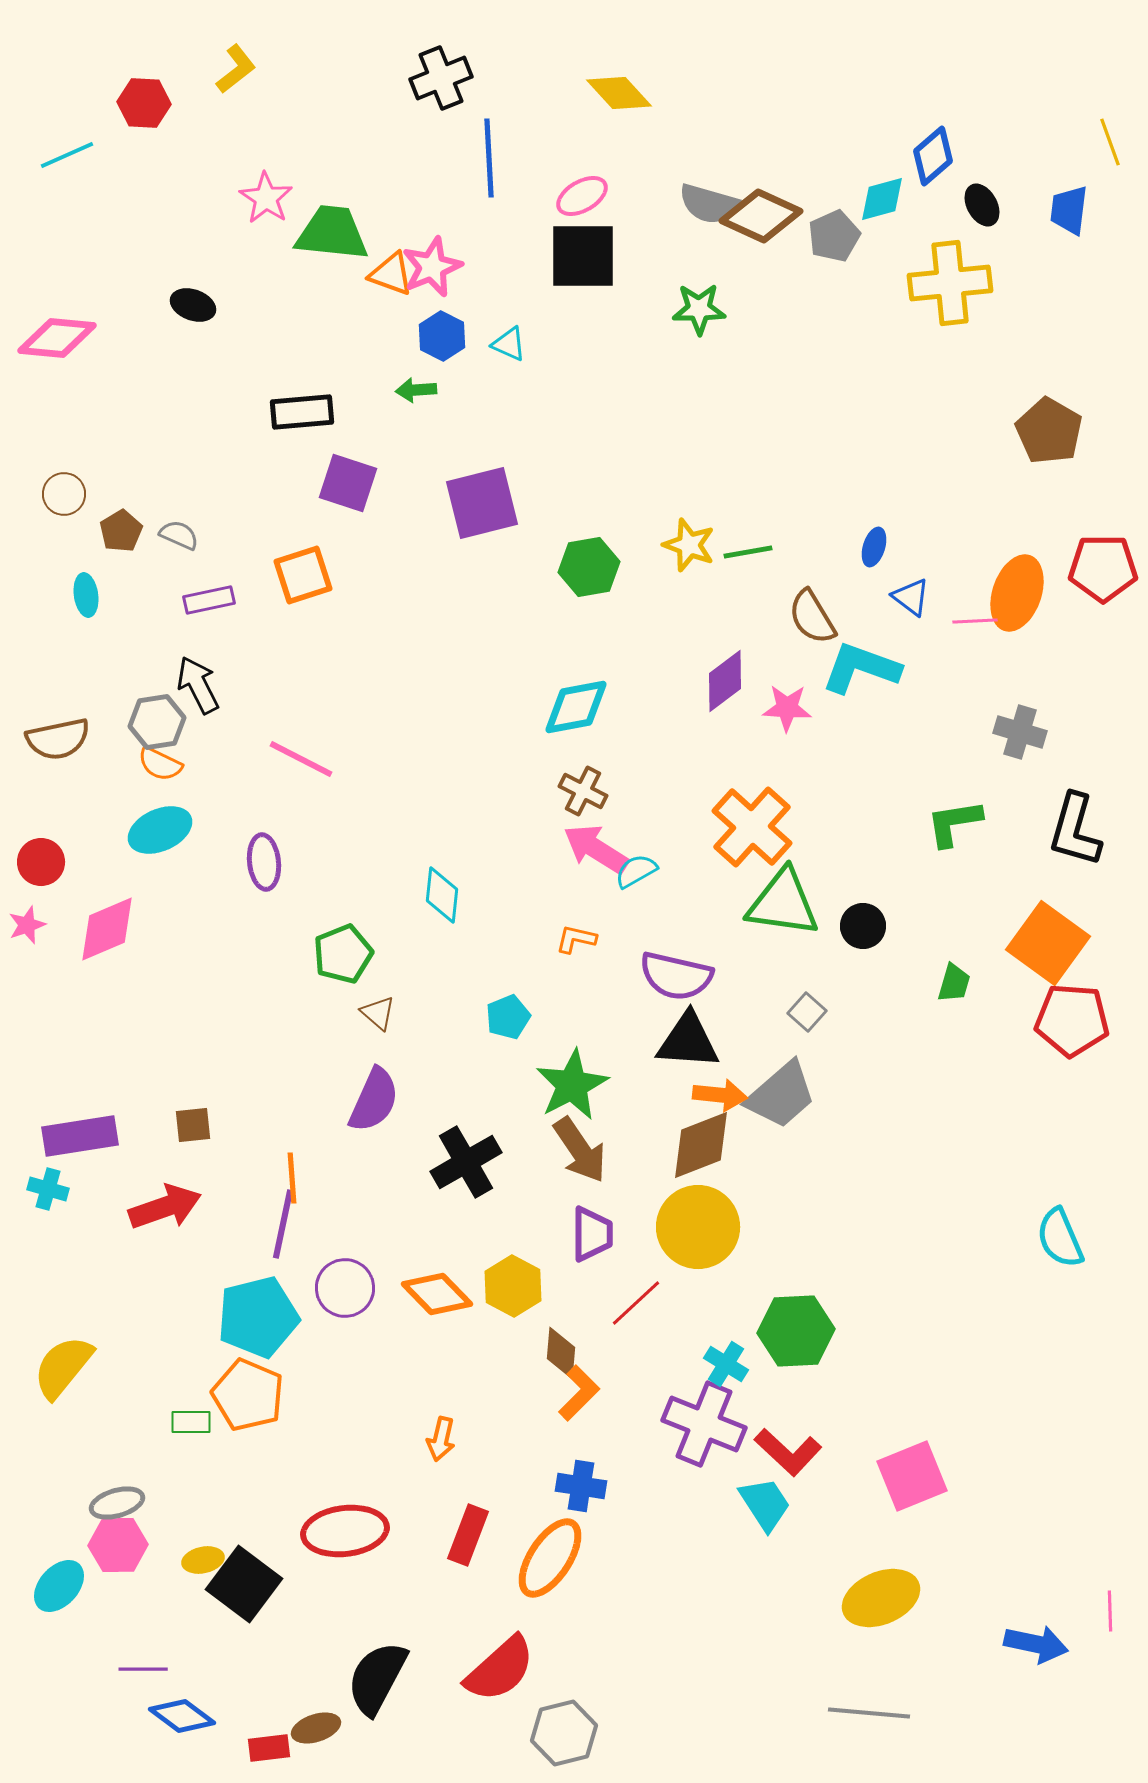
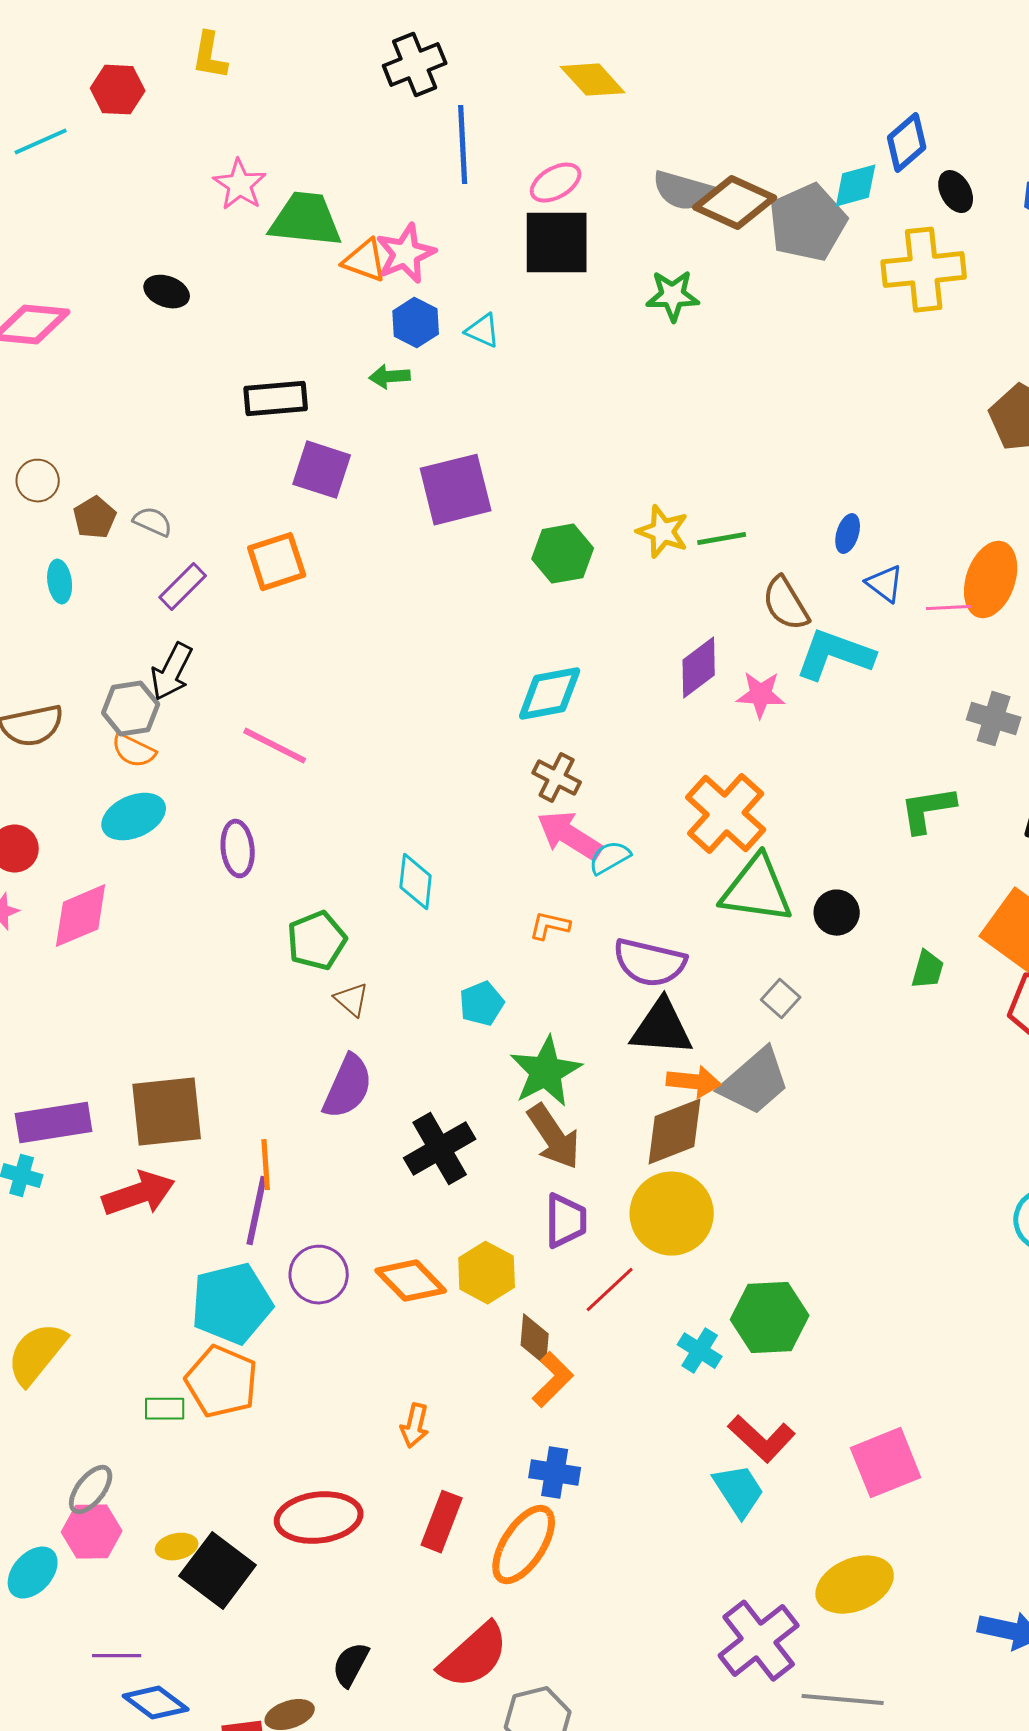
yellow L-shape: (236, 69) -> (210, 56), turned 138
gray pentagon: (834, 236) -> (808, 223), size x1.5
purple rectangle: (209, 600) -> (183, 587), turned -33
black arrow: (198, 685) -> (172, 672), turned -126
brown square: (193, 1125) -> (167, 1112), size x2.0
purple cross: (704, 1424) -> (759, 1641), moved, turned 30
gray ellipse: (117, 1503) -> (91, 1490), turned -36
black semicircle: (377, 1678) -> (351, 1665), size x0.6

